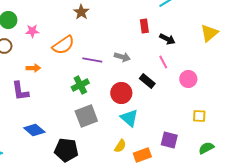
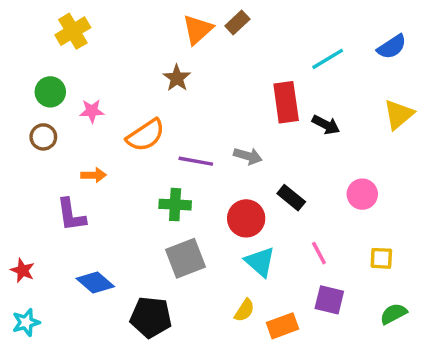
red rectangle: (144, 26) -> (286, 102), size x1.6
pink line: (163, 62) -> (319, 253), moved
green cross: (80, 85) -> (175, 205), turned 30

